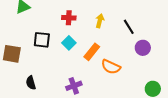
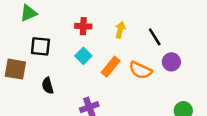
black square: (42, 40) -> (40, 46), moved
orange semicircle: (111, 67) -> (140, 70), moved
black semicircle: (31, 83) -> (48, 86), moved

